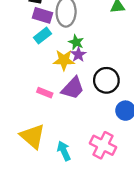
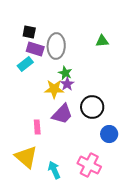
cyan rectangle: (43, 36) -> (25, 64), moved
pink rectangle: (45, 93) -> (37, 127), moved, turned 64

